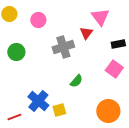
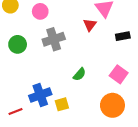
gray cross: (63, 47) -> (54, 39), moved
pink square: (114, 69) -> (119, 74), moved
blue cross: (38, 101) -> (40, 95), turned 30

